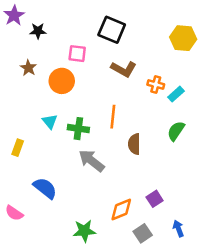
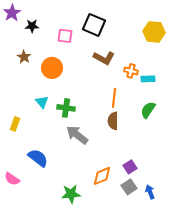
pink square: (77, 54) -> (65, 36), moved
cyan rectangle: (176, 94) -> (148, 79), turned 40
orange line: (113, 117) -> (114, 98), moved
gray square: (143, 233) -> (129, 187), moved

